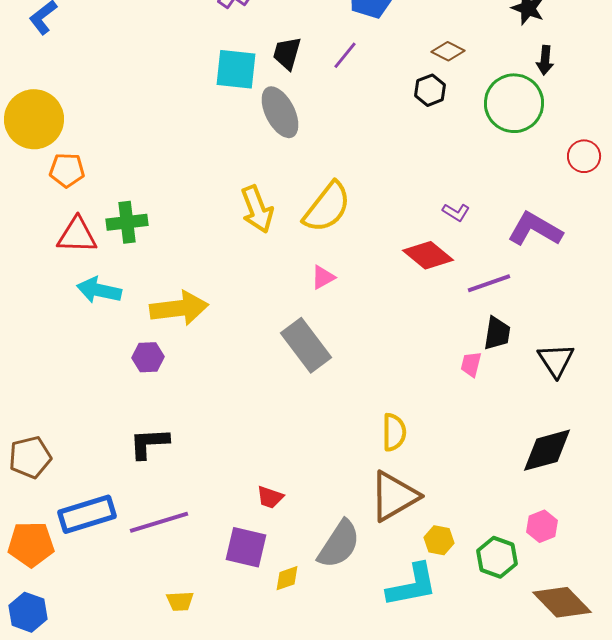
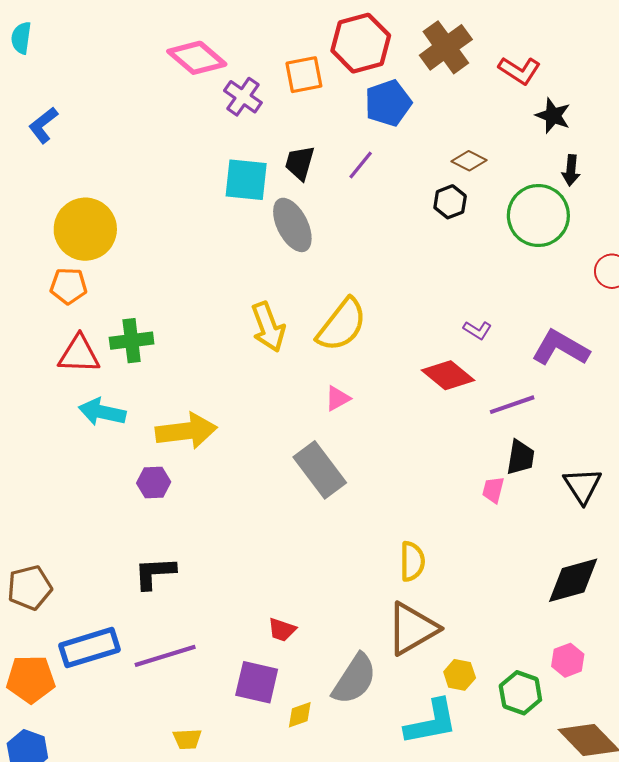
yellow circle: (34, 119) -> (85, 229), moved

